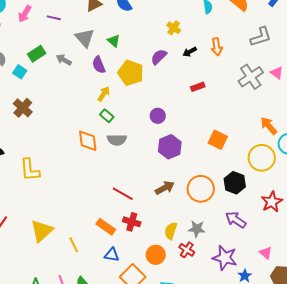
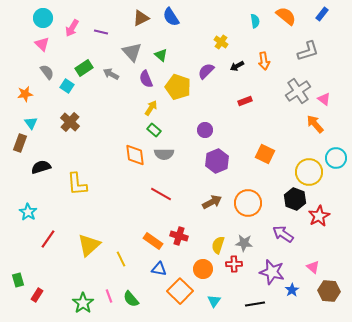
pink triangle: (277, 73) -> (324, 99), moved
orange arrow: (269, 126) -> (315, 124), moved
black hexagon: (235, 183) -> (295, 199), moved
red line: (123, 194) -> (161, 194), moved
red cross: (187, 250) -> (234, 264), turned -35

